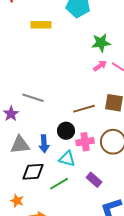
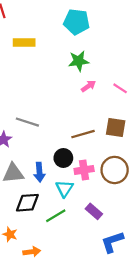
yellow rectangle: (41, 25) -> (24, 42), moved
green star: (101, 43) -> (79, 61), moved
pink arrow: (100, 66) -> (88, 86), moved
cyan triangle: (67, 159) -> (64, 189), turned 48

